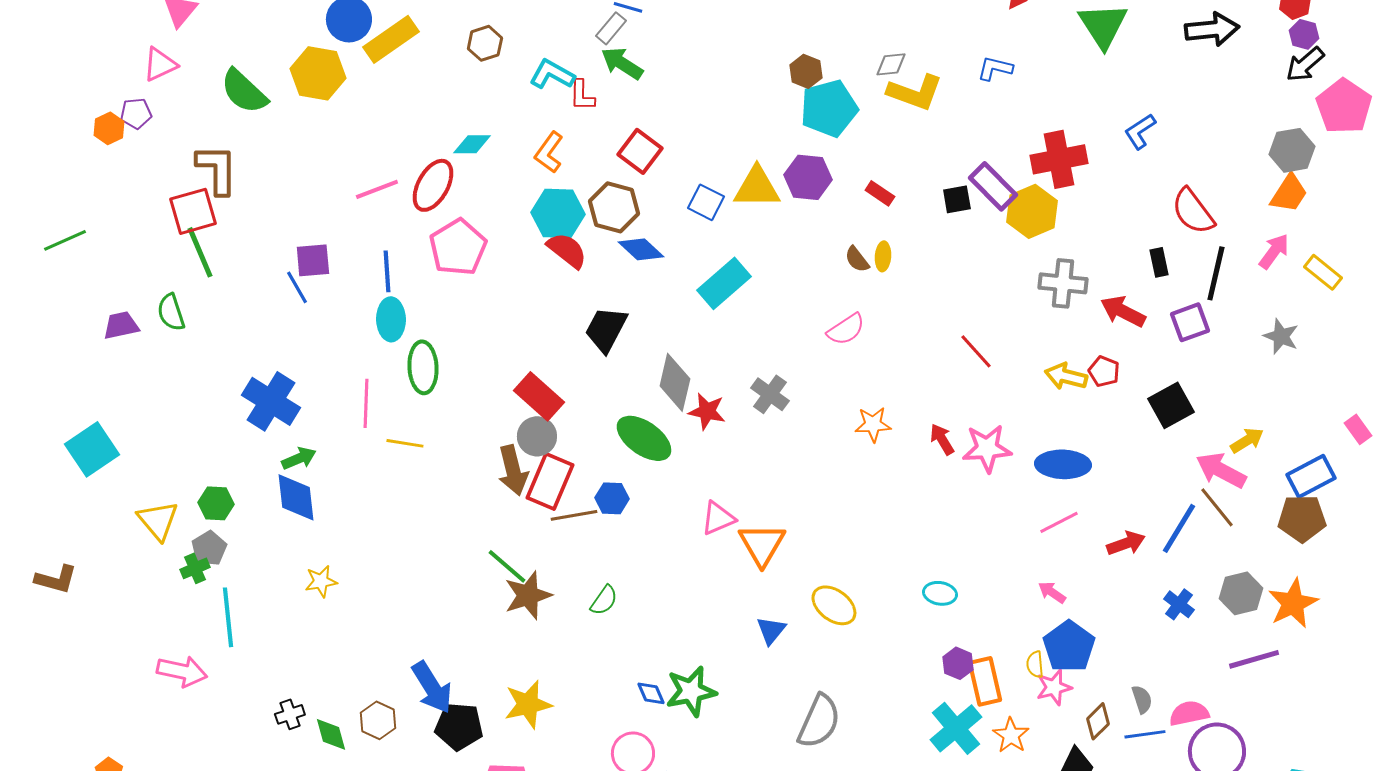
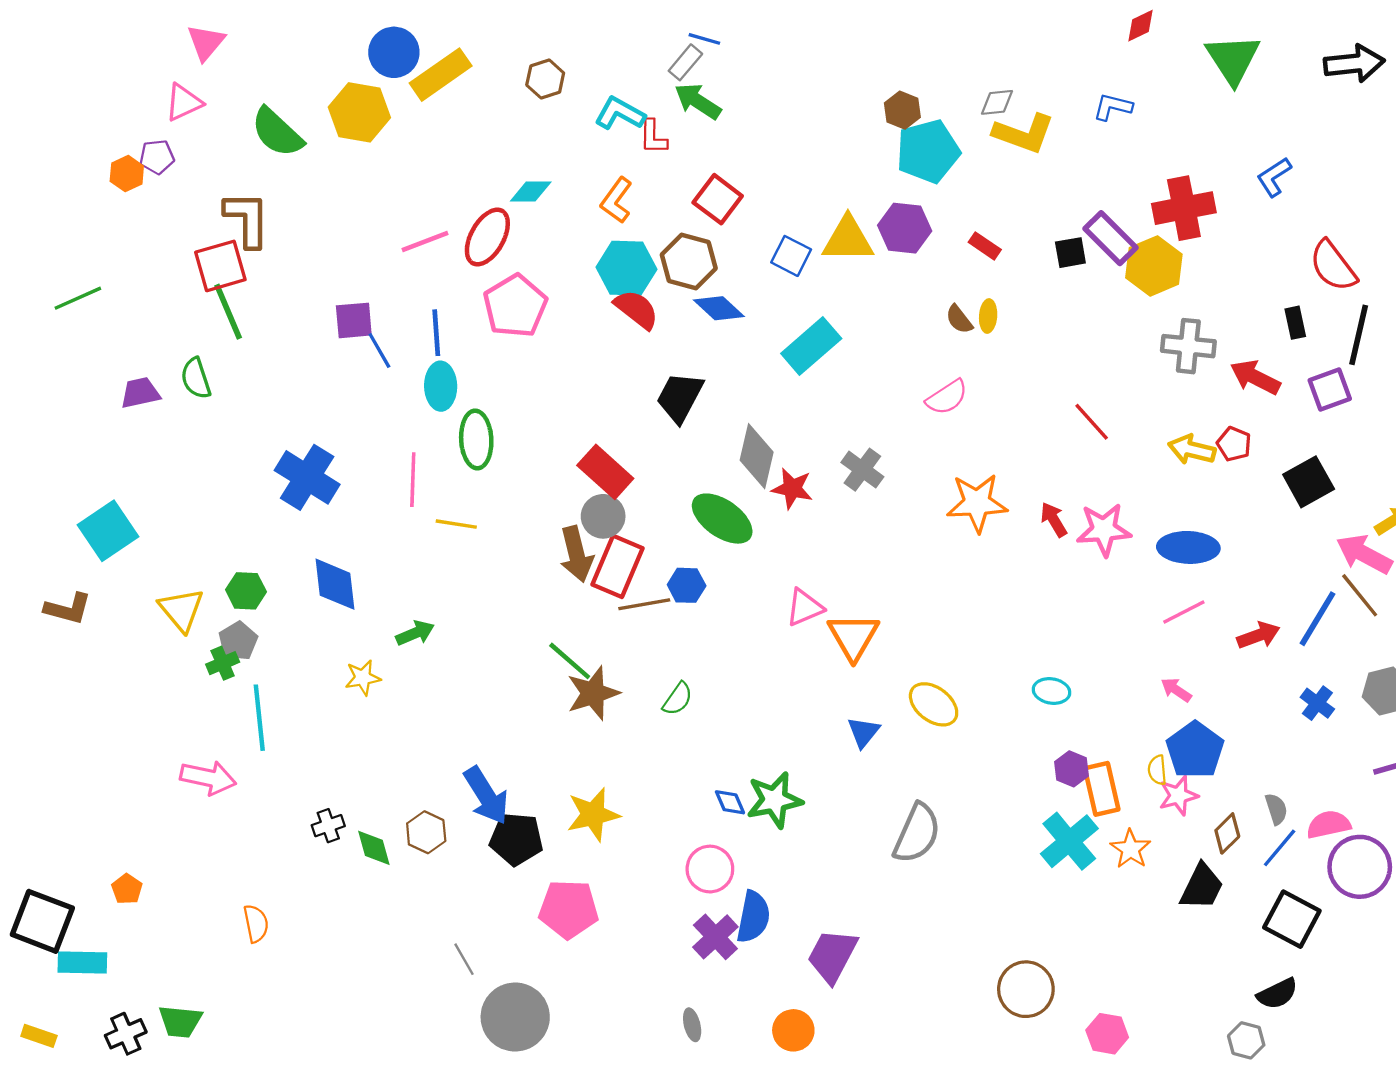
blue line: (297, 287) -> (379, 351), moved
orange star: (873, 424) -> (977, 503), size x1.5
green arrow: (299, 458) -> (415, 633), moved
brown L-shape: (56, 579) -> (68, 609), moved
blue line: (1145, 734) -> (1280, 848), turned -42

